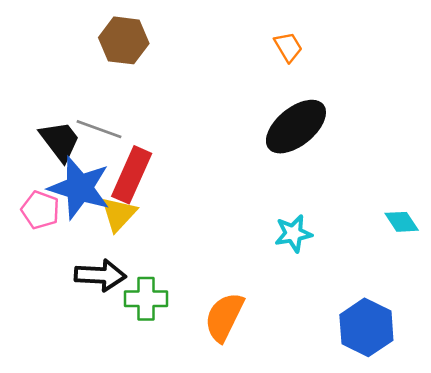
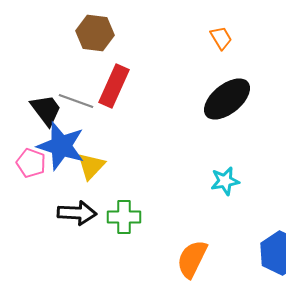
red rectangle: (132, 175) -> (114, 86), moved
green cross: (146, 299) -> (124, 217), moved
orange semicircle: (224, 317) -> (192, 259), moved

